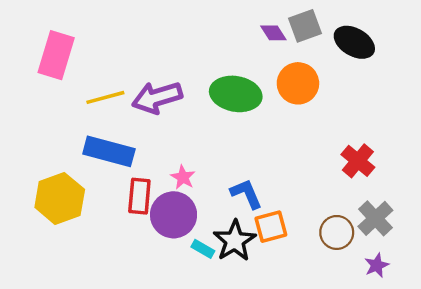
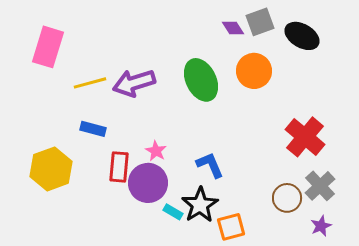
green ellipse: (236, 94) -> (201, 80), turned 54
blue rectangle: (109, 151) -> (93, 129), size x0.6
red cross: (358, 161) -> (305, 137), size x1.4
orange square: (271, 227) -> (231, 227), moved

